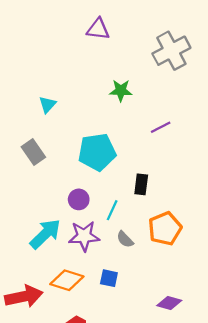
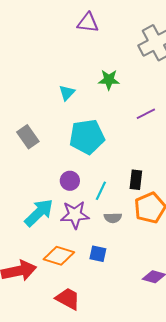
cyan triangle: (47, 105) -> (67, 93), moved
black rectangle: (141, 184) -> (136, 180), moved
gray semicircle: (125, 239) -> (113, 218), turned -48

